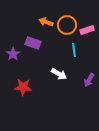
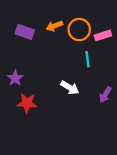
orange arrow: (46, 22) -> (54, 26), turned -40
purple rectangle: (33, 43) -> (25, 32), moved
purple star: (13, 54) -> (15, 78), moved

